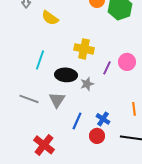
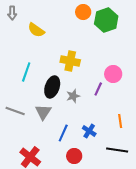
purple line: (107, 68) -> (98, 89), moved
black ellipse: (66, 75) -> (52, 87), turned -75
red circle: (97, 136) -> (74, 156), moved

